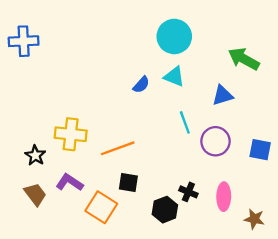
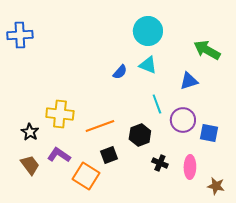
blue square: (260, 150) -> (209, 133), moved
black square: (128, 182) -> (109, 155), turned -30
black hexagon: (165, 210) -> (140, 135), moved

